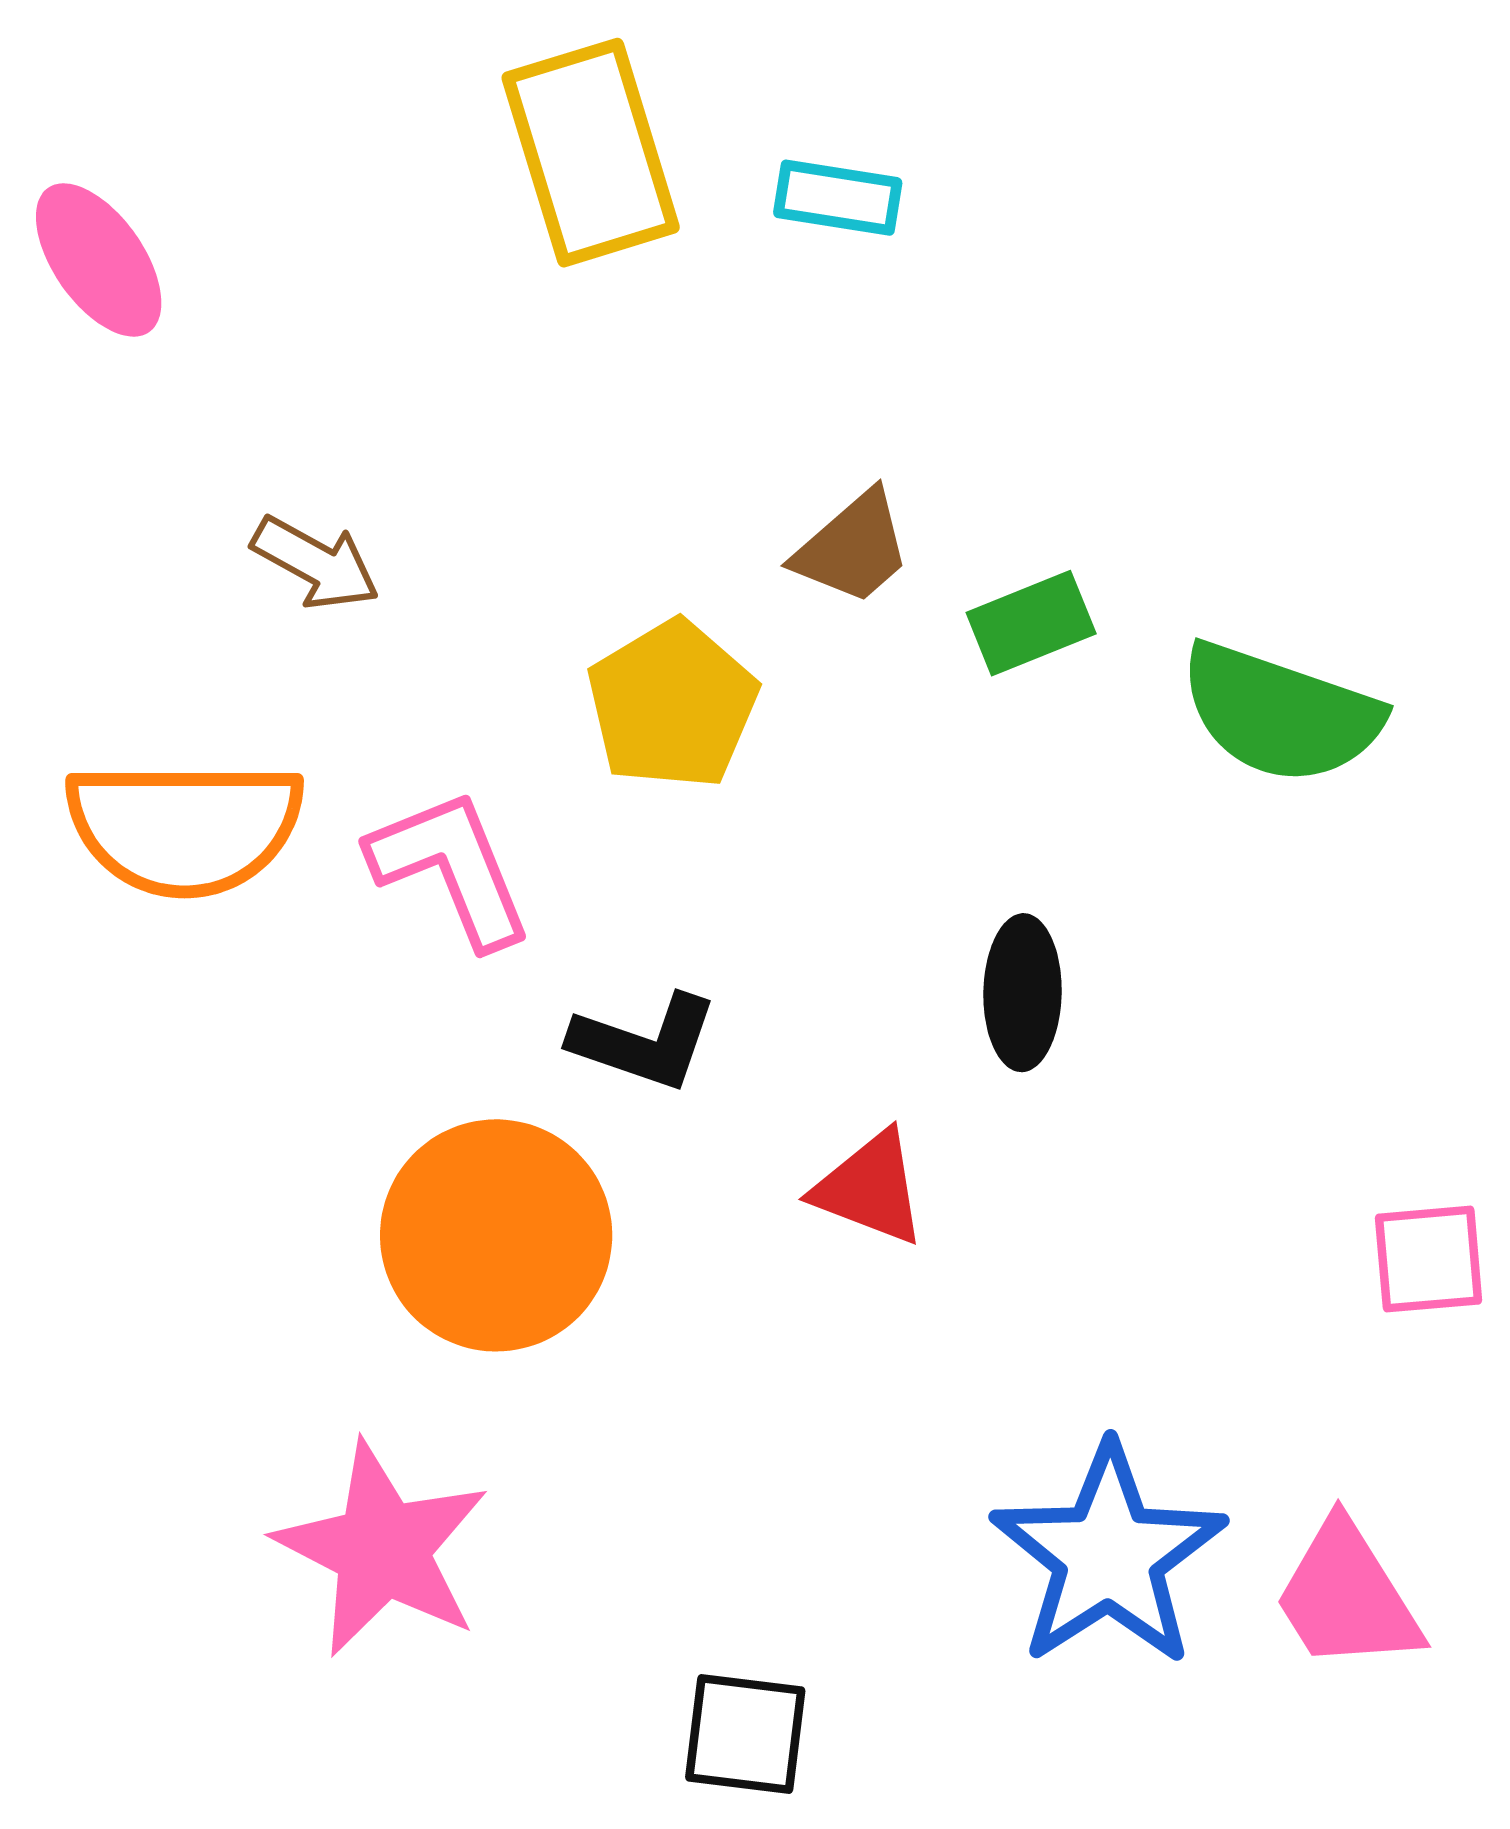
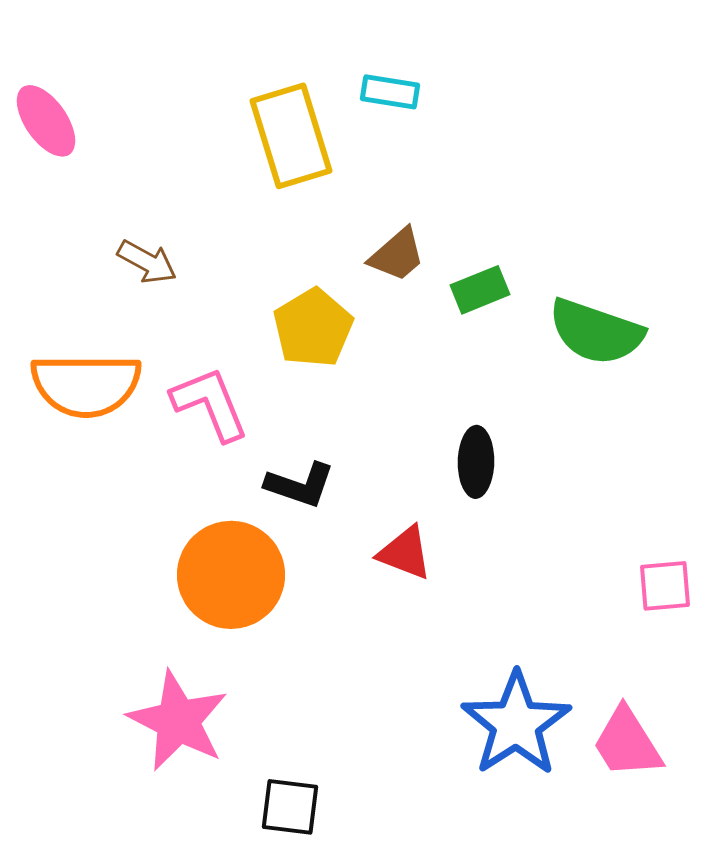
yellow rectangle: (591, 153) -> (291, 136), moved
black square: (745, 1734) -> (290, 807), moved

